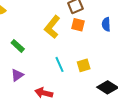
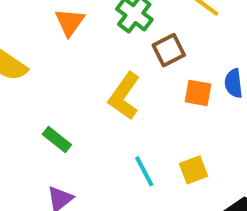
orange square: (78, 25) -> (198, 93), moved

